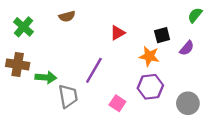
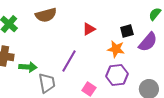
brown semicircle: (67, 16) -> (46, 15), size x1.5
purple semicircle: (187, 48) -> (148, 42), size x1.5

